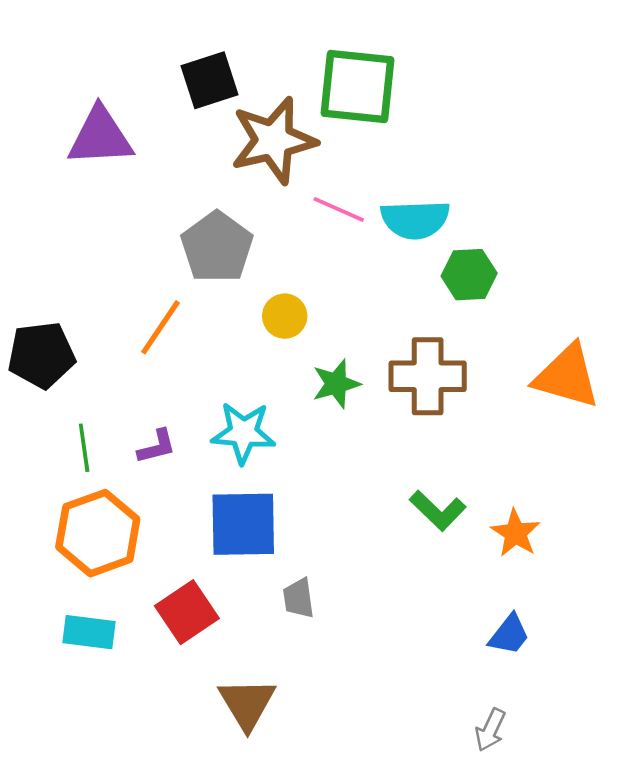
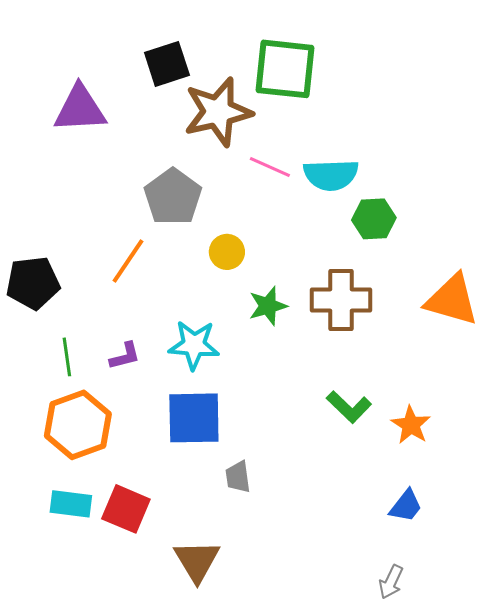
red square: (187, 612) -> (126, 509), moved, turned -33

